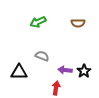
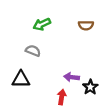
gray semicircle: (42, 56) -> (33, 51), moved
black star: (84, 71) -> (90, 87), moved

